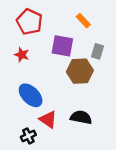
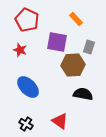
black semicircle: (81, 117) -> (83, 94), moved
red triangle: (48, 119) -> (60, 121), moved
black cross: (28, 136) -> (26, 124), turned -32

